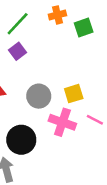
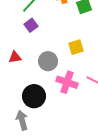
yellow square: (74, 94) -> (76, 47), moved

